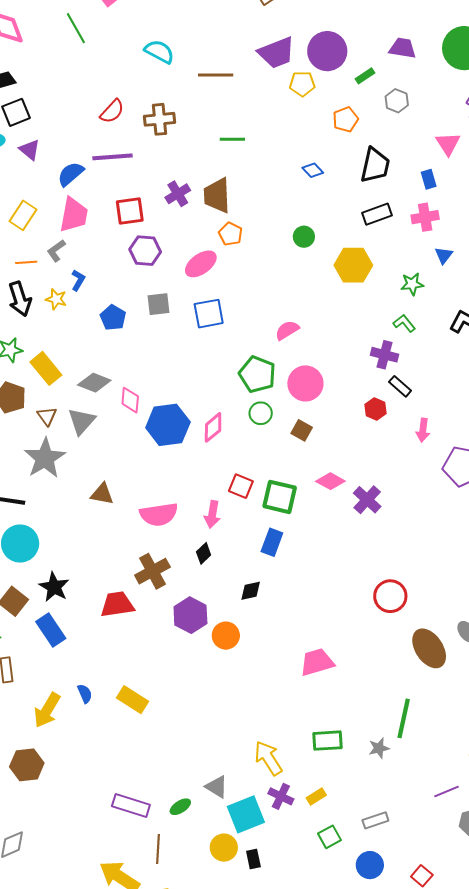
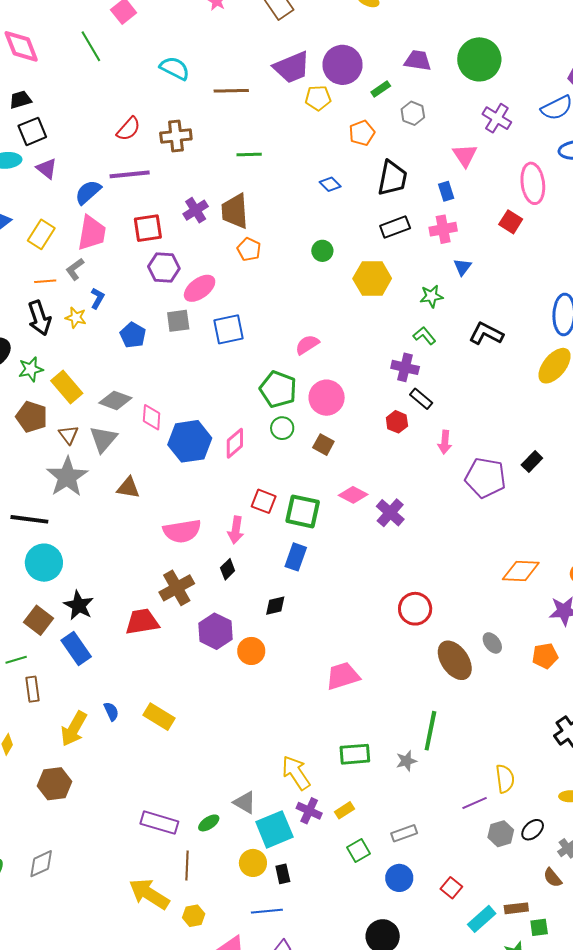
pink ellipse: (201, 264) -> (200, 288), moved
brown triangle: (102, 494) -> (128, 488), moved

